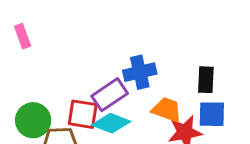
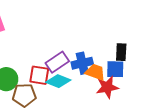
blue cross: (140, 72) -> (82, 63), moved
blue square: (212, 114) -> (115, 69), moved

